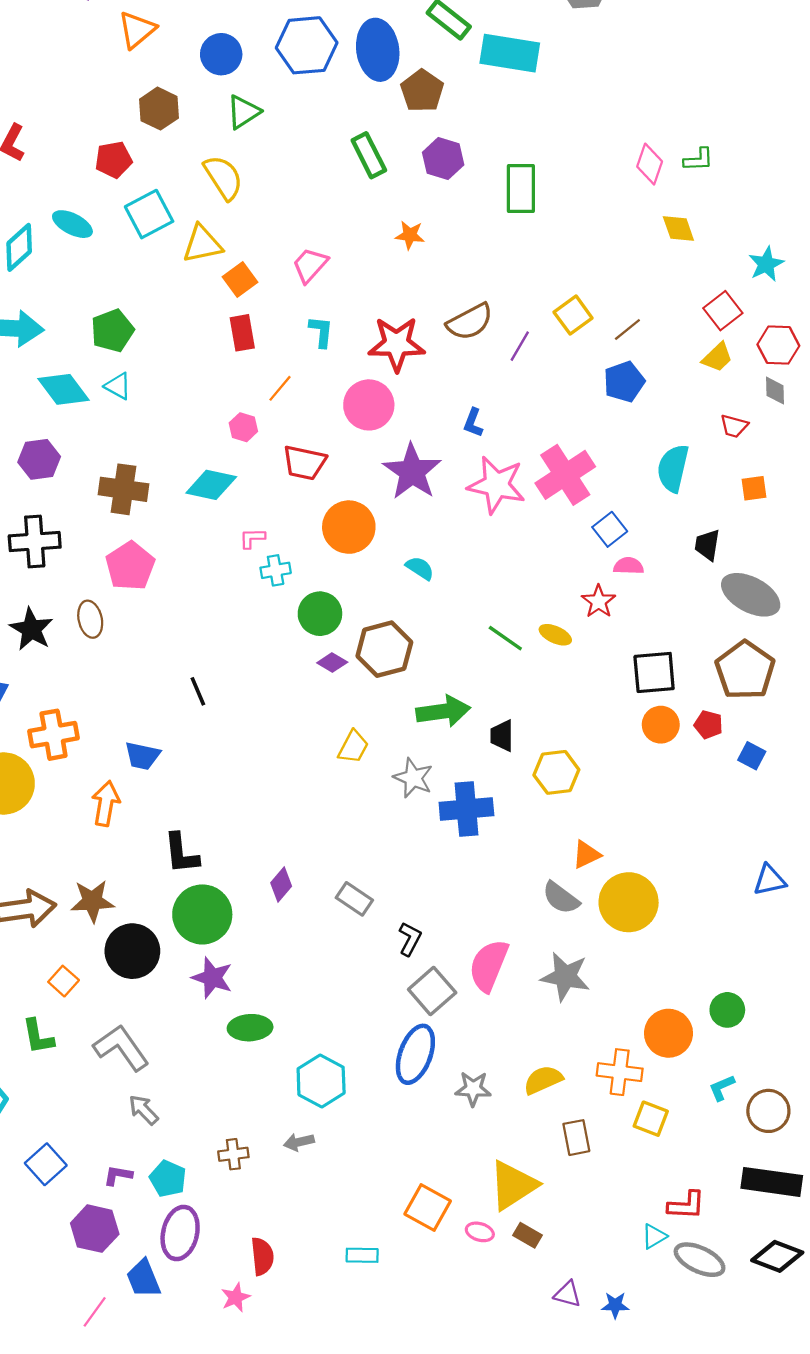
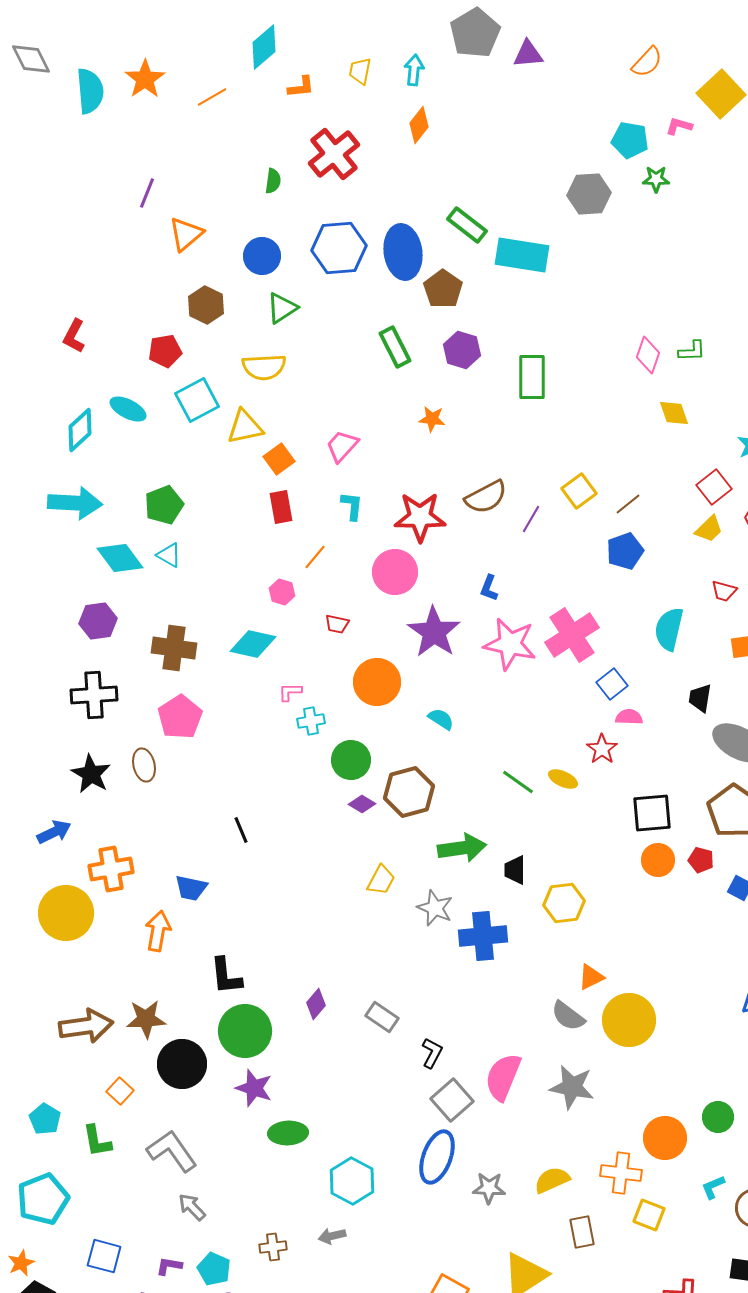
yellow semicircle: (223, 177) -> (264, 367), turned 120
red trapezoid: (304, 463) -> (337, 624), size x0.6
blue square: (46, 1164) -> (104, 1256), turned -33

